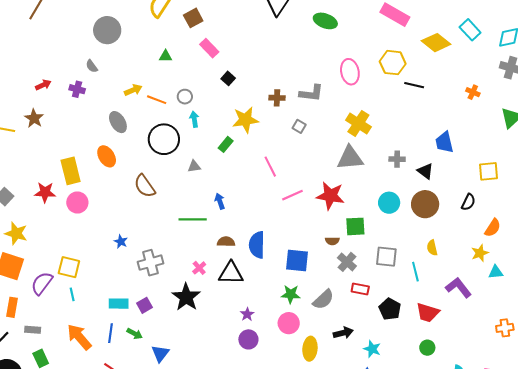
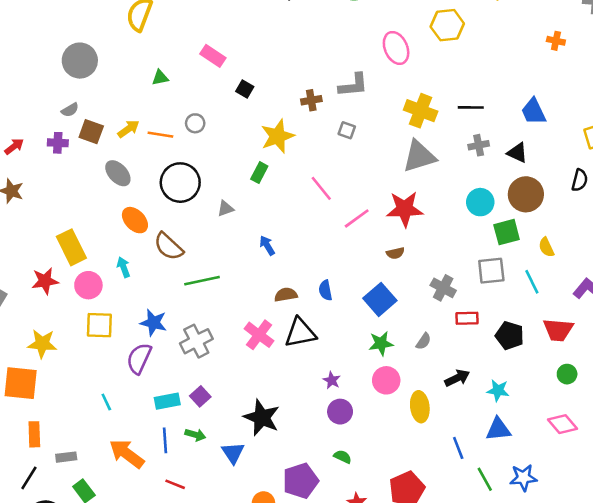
brown square: (193, 18) -> (91, 132), moved, turned -30
gray semicircle: (92, 66) -> (70, 110), turned -72
black line: (414, 85) -> (471, 107), moved
cyan arrow: (194, 119) -> (123, 267), moved
orange ellipse: (107, 156) -> (135, 220), moved
green line: (193, 219) -> (202, 281), moved
green square: (355, 226) -> (507, 232), moved
yellow star: (16, 233) -> (42, 344), moved
brown semicircle: (332, 241) -> (395, 253), moved
blue star: (121, 242) -> (153, 323), size x1.5
blue semicircle: (257, 245) -> (325, 290), size x0.6
blue square: (297, 261) -> (380, 299), turned -35
yellow square: (69, 267) -> (99, 325), moved
pink cross: (199, 268) -> (259, 335), size x1.6
purple semicircle: (42, 283) -> (139, 358), moved
black star: (186, 297) -> (262, 418), moved
gray semicircle: (323, 299) -> (423, 341), size x0.6

